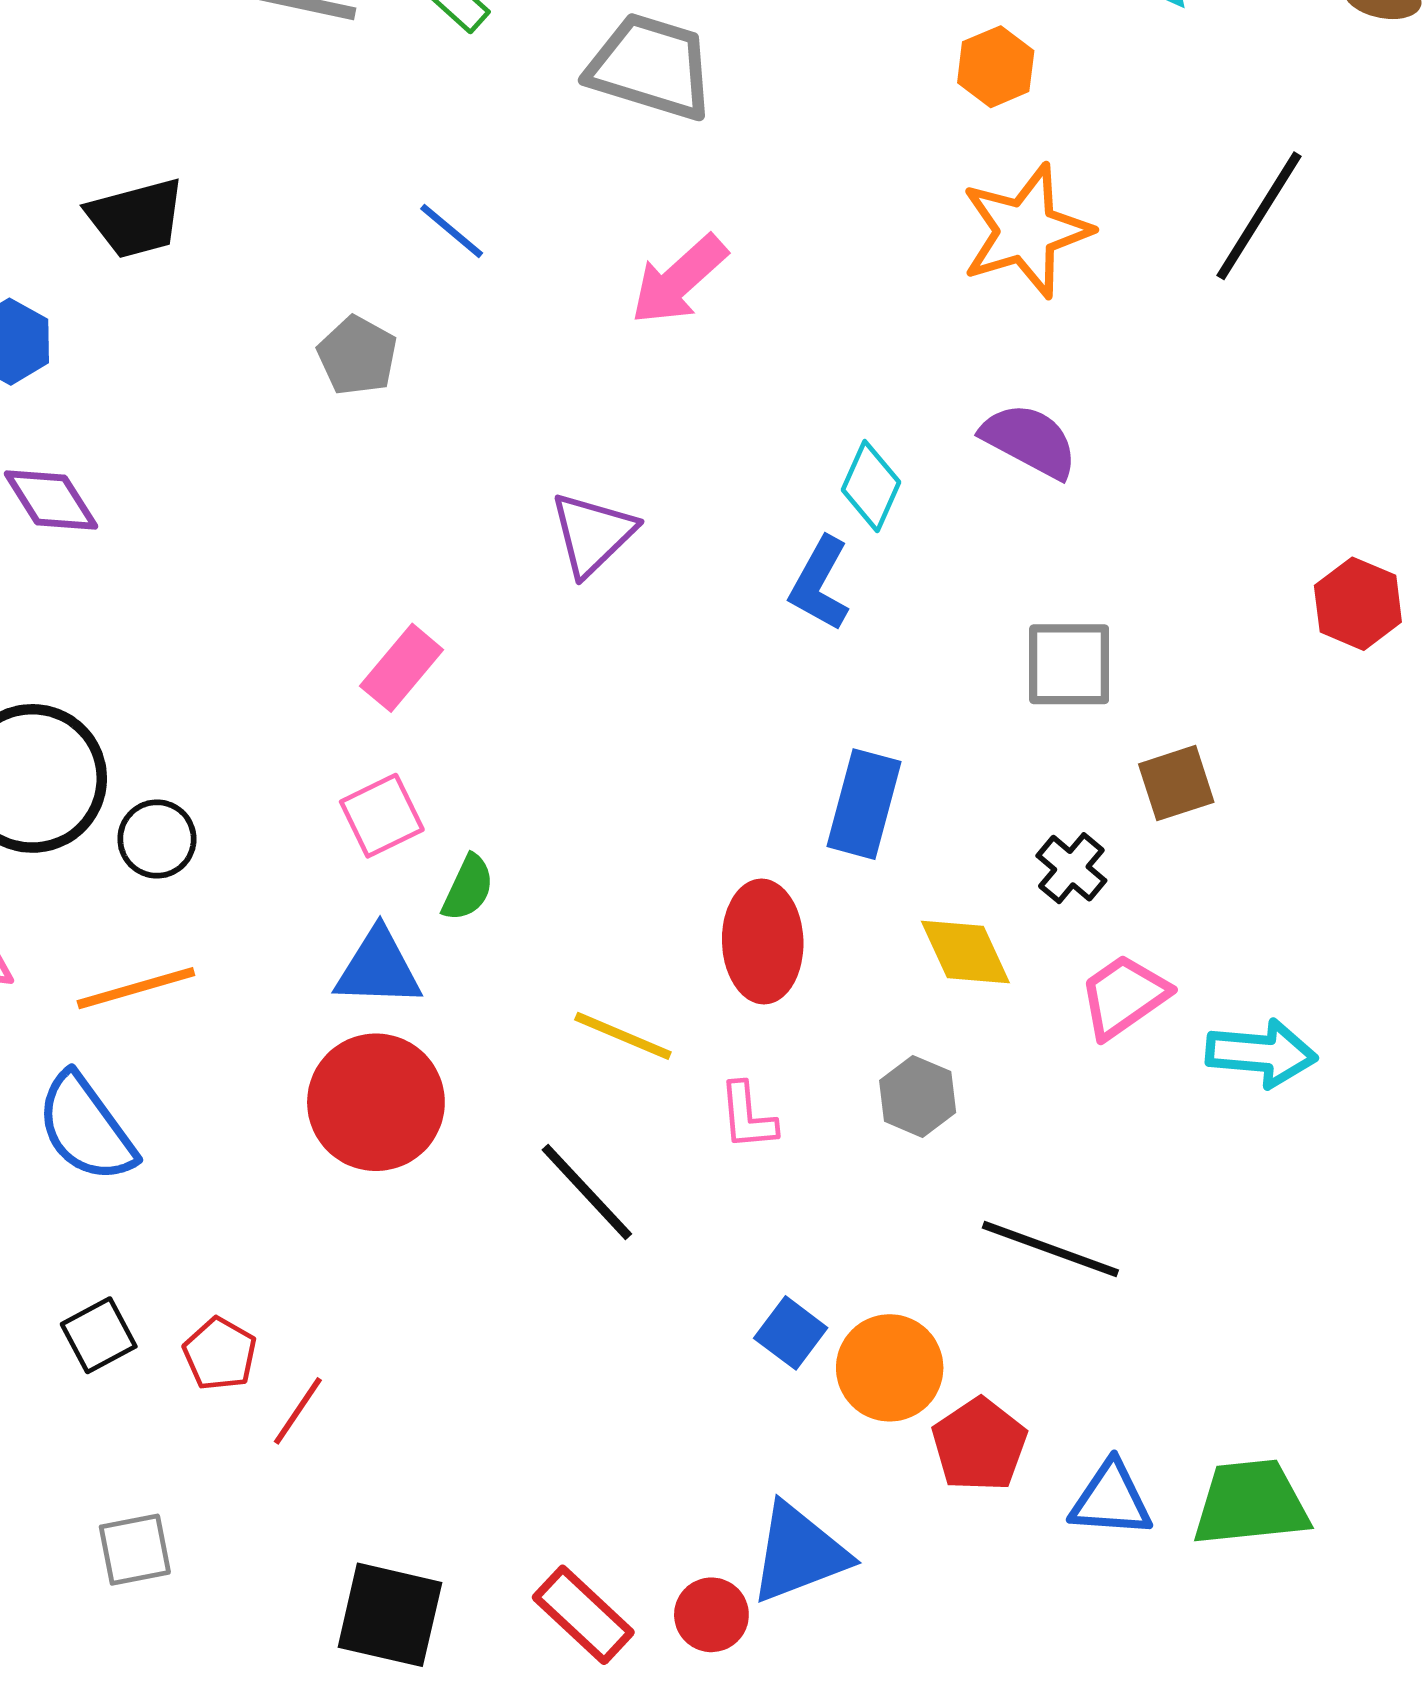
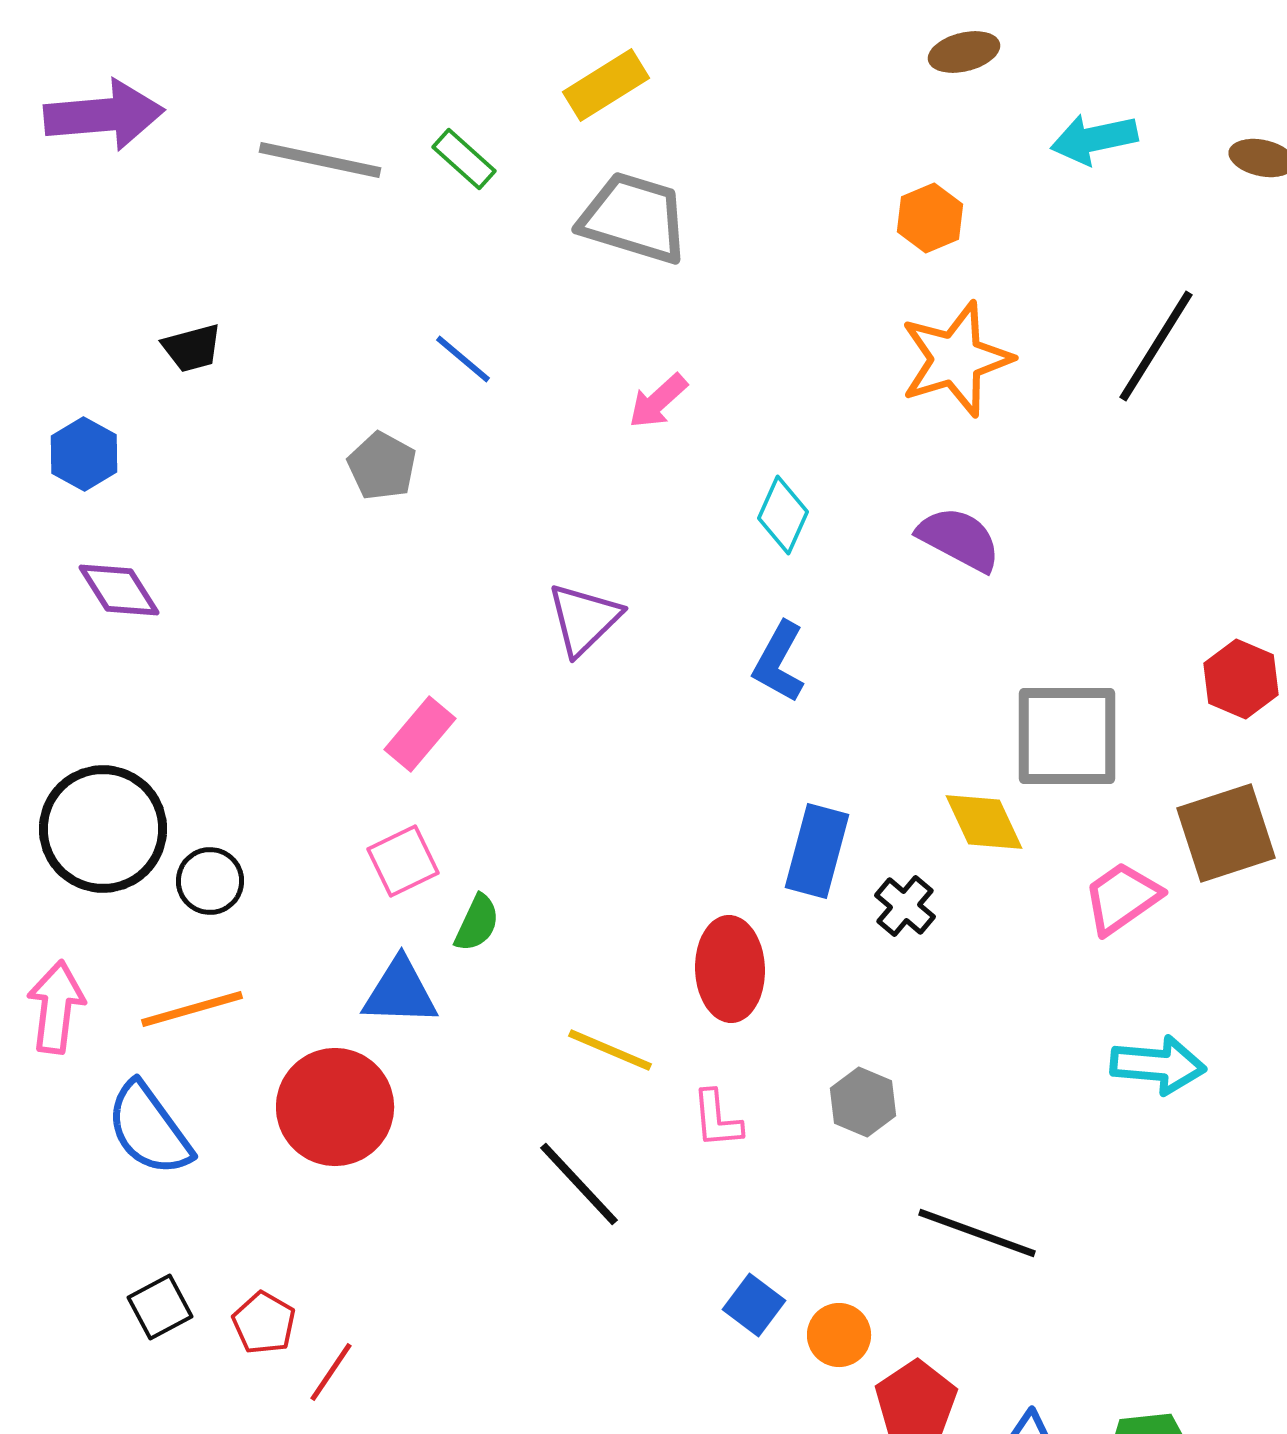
black trapezoid: (136, 218) -> (192, 348), size x0.7
pink arrow: (679, 280) -> (658, 401), size x0.7
cyan diamond: (871, 486) -> (783, 515), moved
gray square: (1069, 664) -> (1067, 736), moved, size x1.4
brown square: (1176, 783) -> (1226, 833), moved, size x1.5
black cross: (1071, 868) -> (905, 906), moved
yellow diamond: (965, 952) -> (984, 822), moved
pink trapezoid: (1124, 996) -> (1122, 898), moved
red circle: (376, 1102) -> (335, 1107), moved
orange circle: (890, 1368) -> (839, 1335), size x0.7

